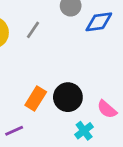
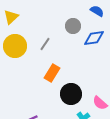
orange rectangle: (36, 98) -> (52, 73), moved

